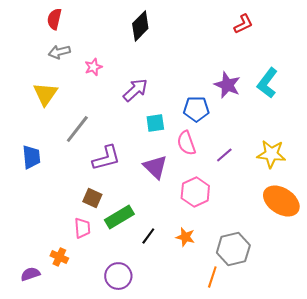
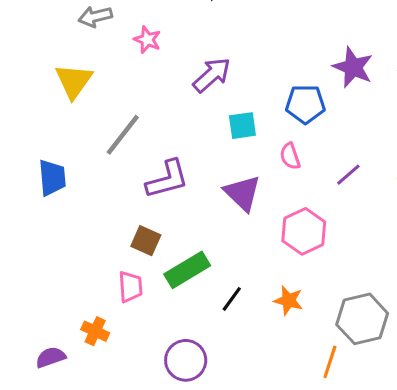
pink star: (93, 67) -> (147, 40), turned -30
pink semicircle: (186, 143) -> (290, 156), size x0.7

